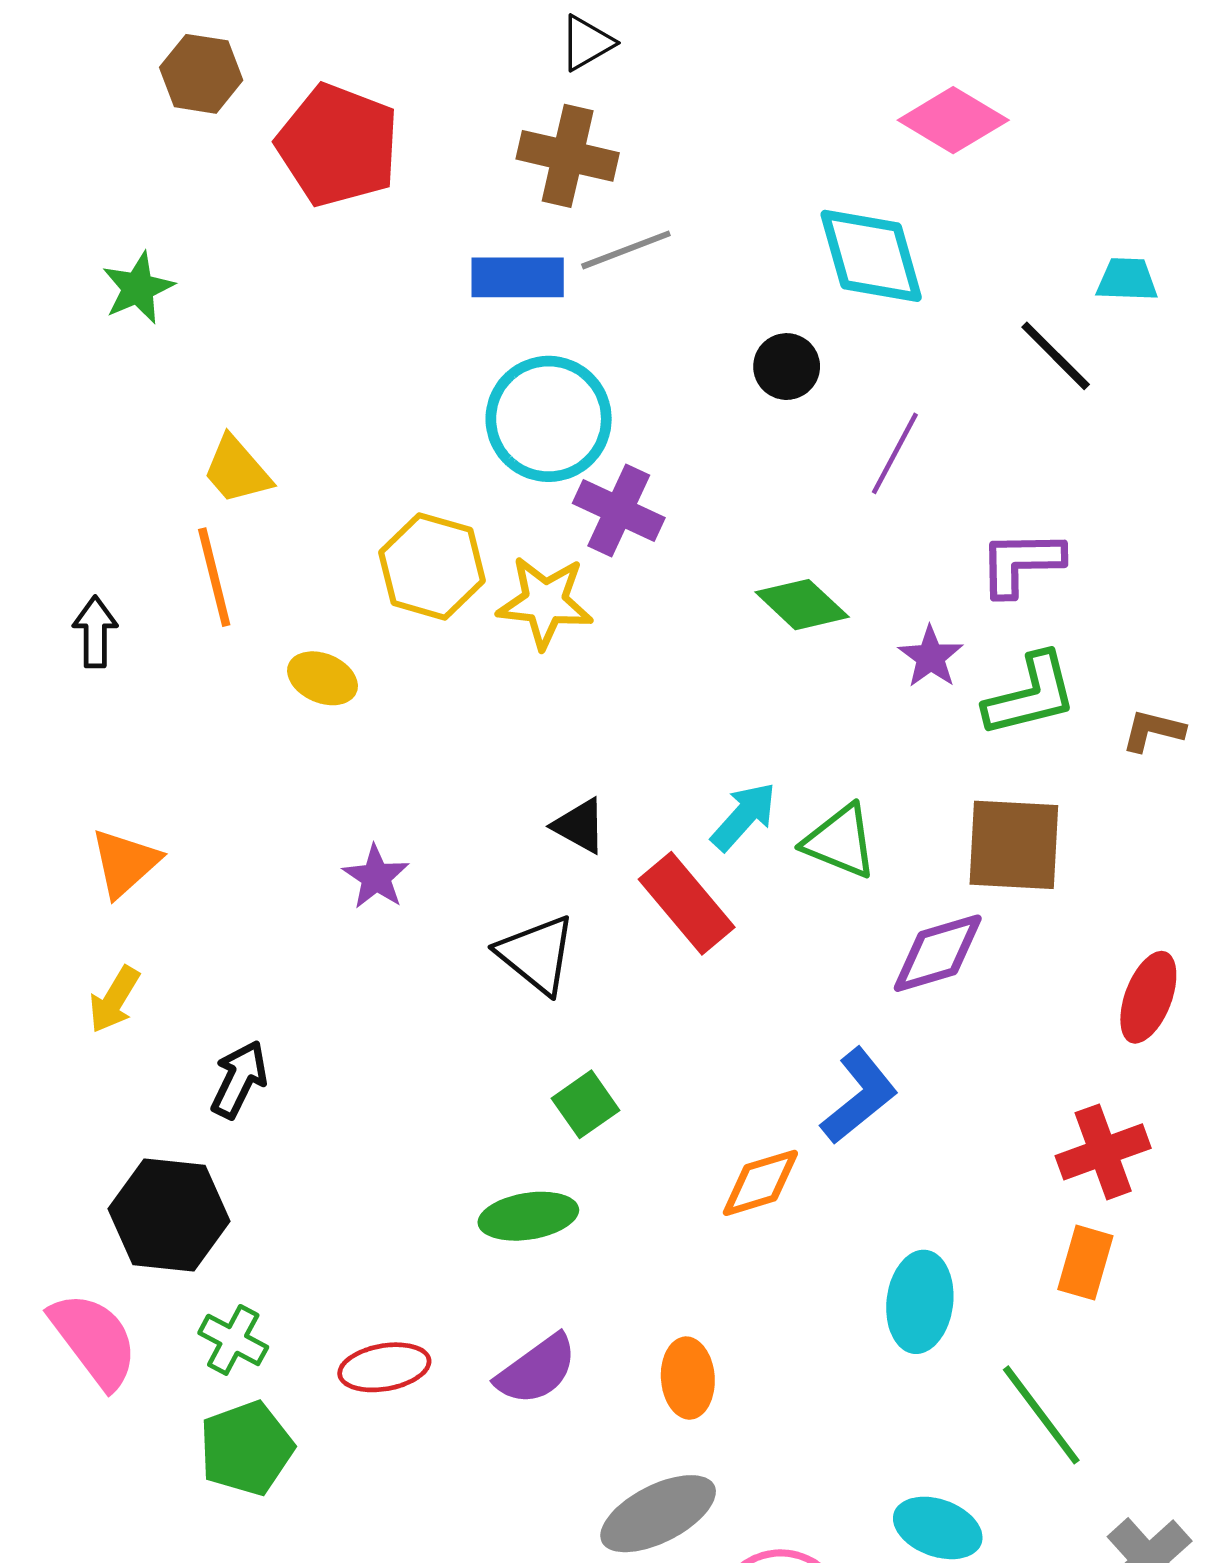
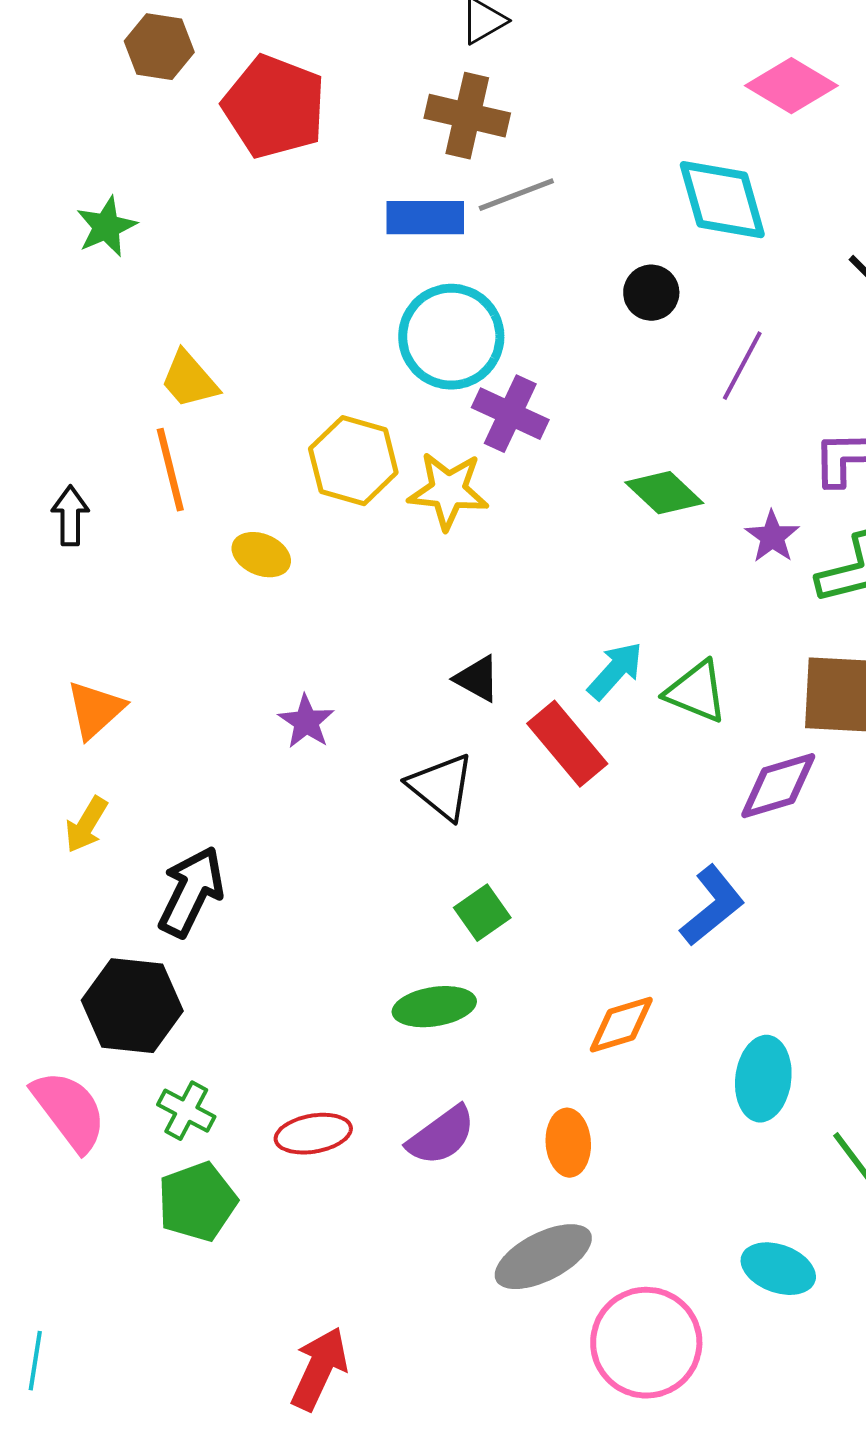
black arrow: (239, 1079) -> (191, 892), size x1.4
orange diamond: (760, 1183) -> (621, 1025), moved

